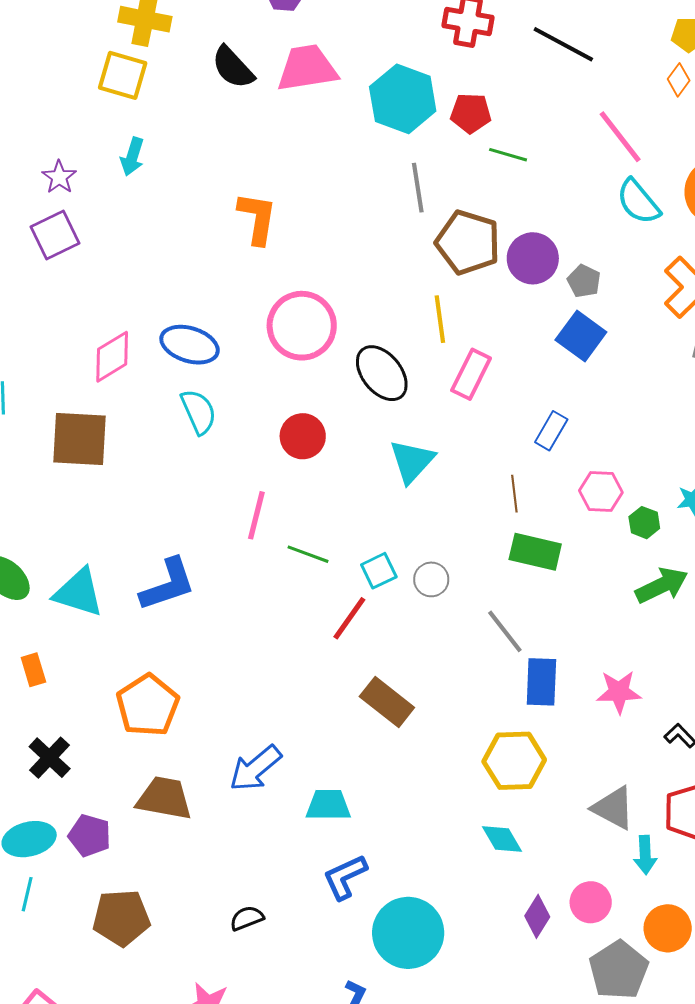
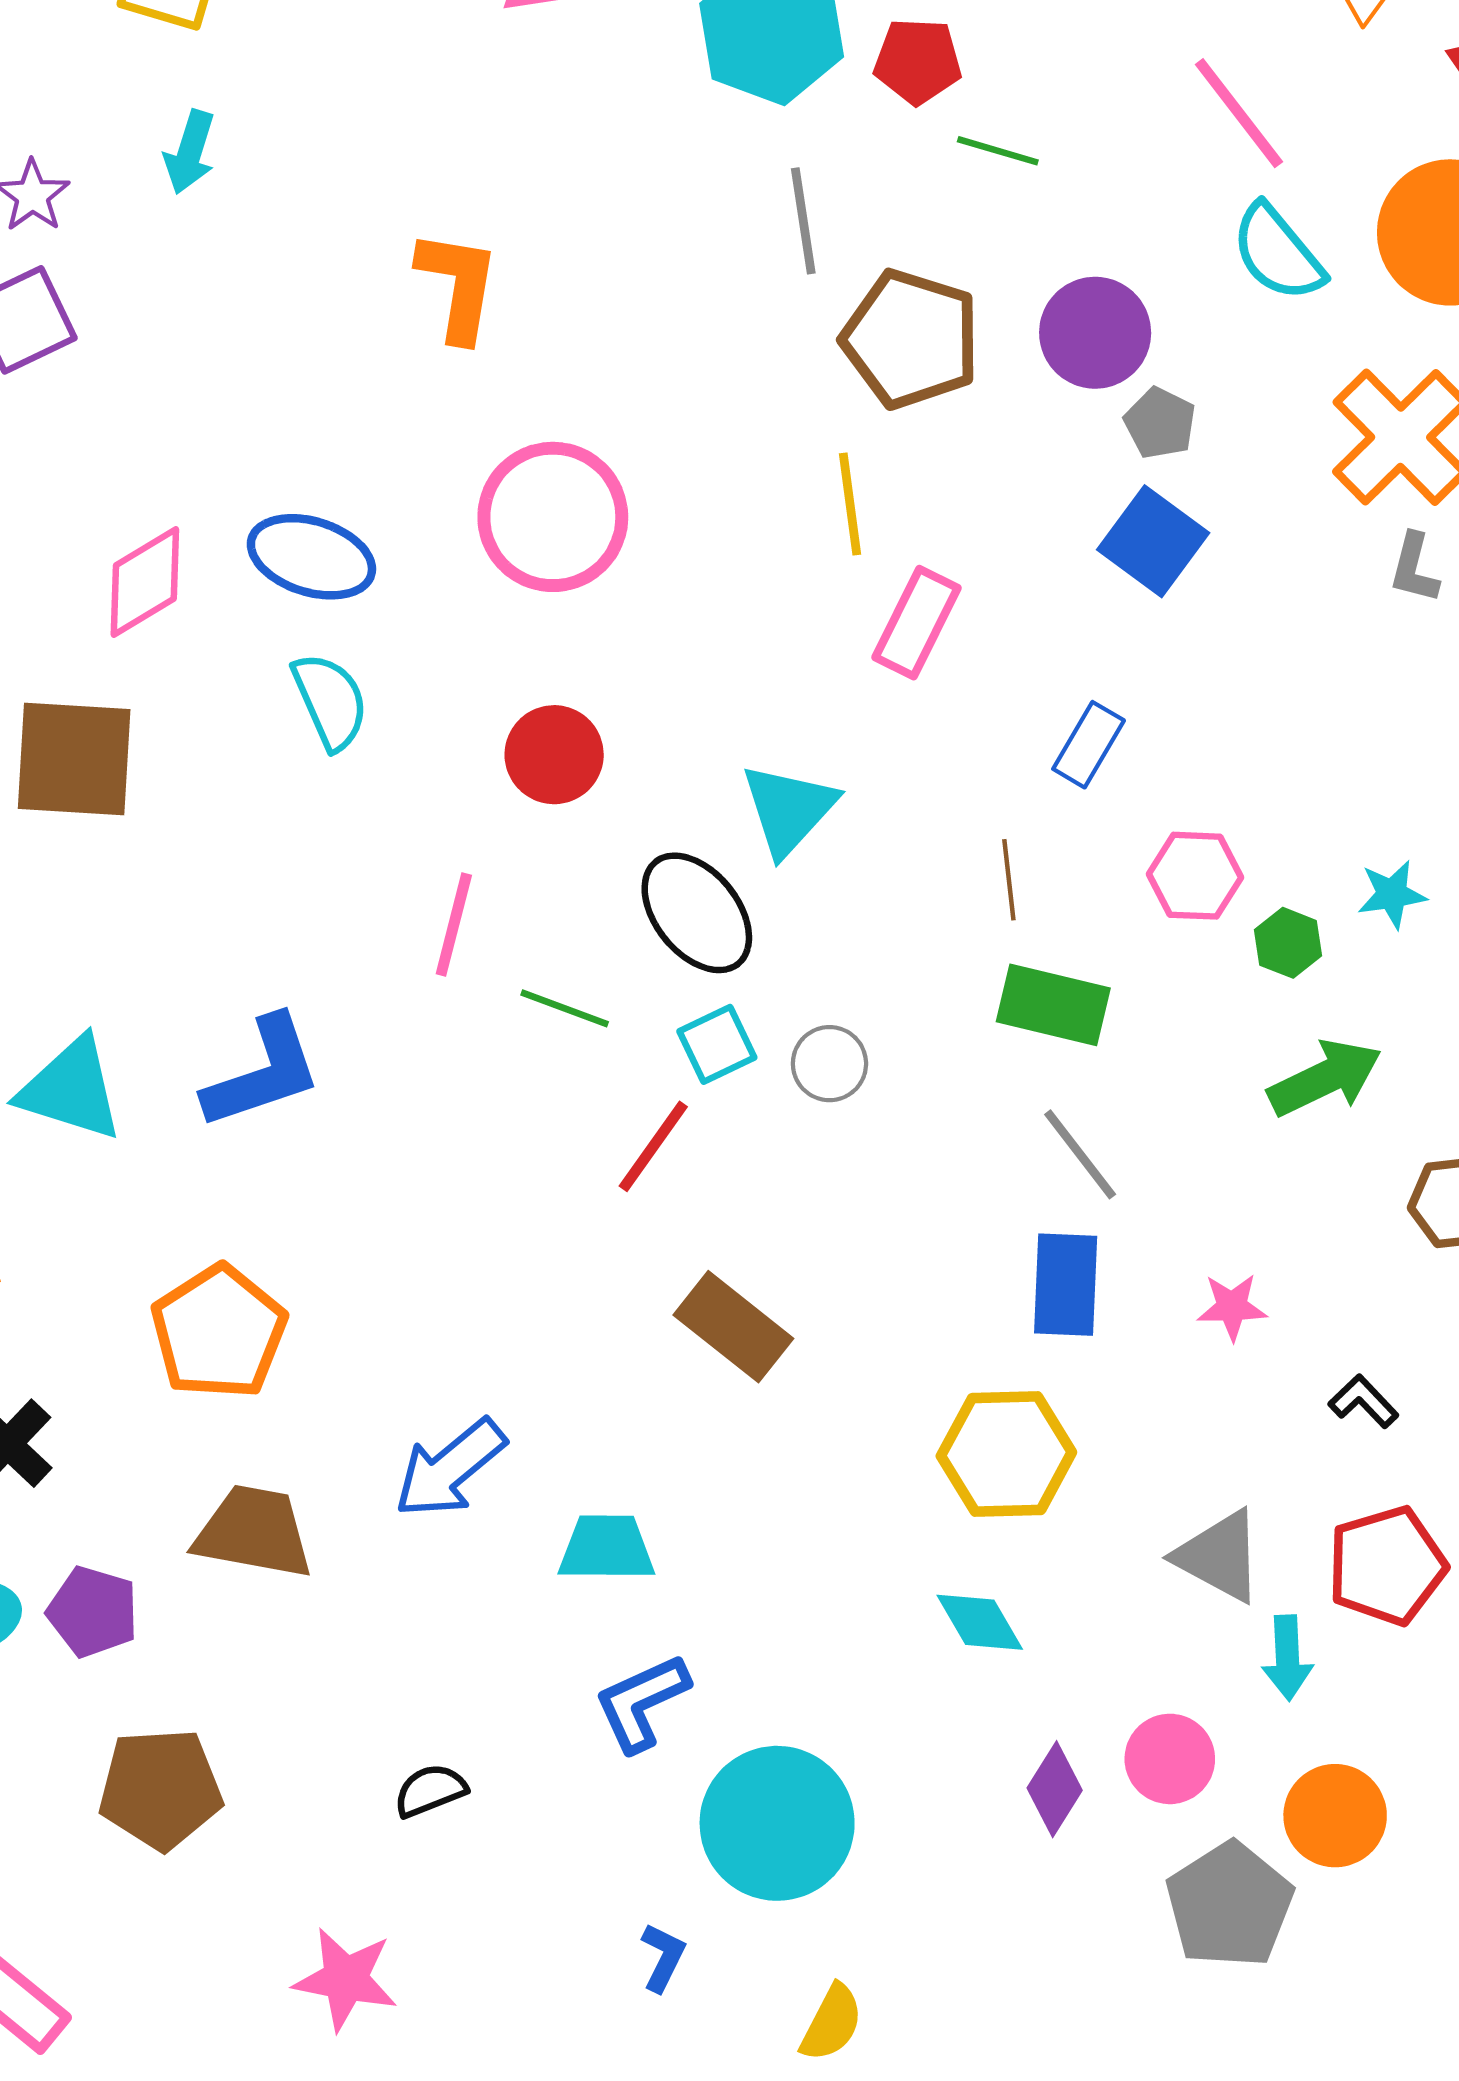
purple circle: (533, 258) -> (1095, 333), moved
black ellipse: (382, 373) -> (697, 913), moved
gray line: (505, 631) -> (1080, 1154), moved
pink star: (619, 692) -> (1232, 1307), size x0.7

